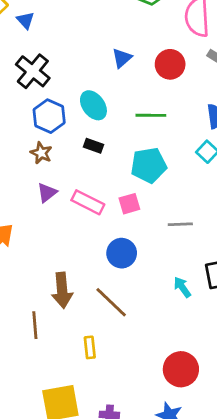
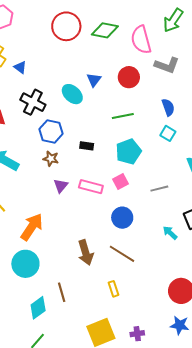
cyan ellipse: (93, 105) -> (72, 94), moved
brown line: (35, 325) -> (62, 292), moved

